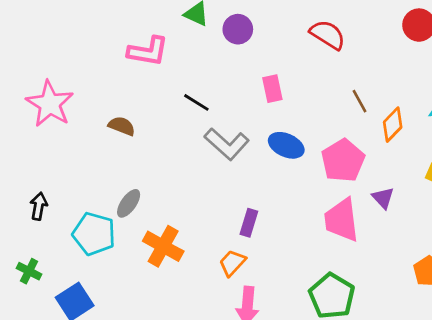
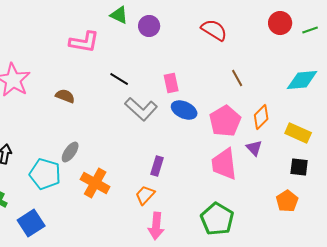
pink rectangle: (272, 89) -> (171, 83), moved
orange diamond: (393, 125) -> (261, 117), moved

